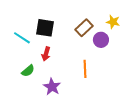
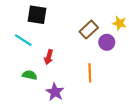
black square: (45, 28) -> (37, 15), moved
green semicircle: (28, 71) -> (30, 75), turned -128

